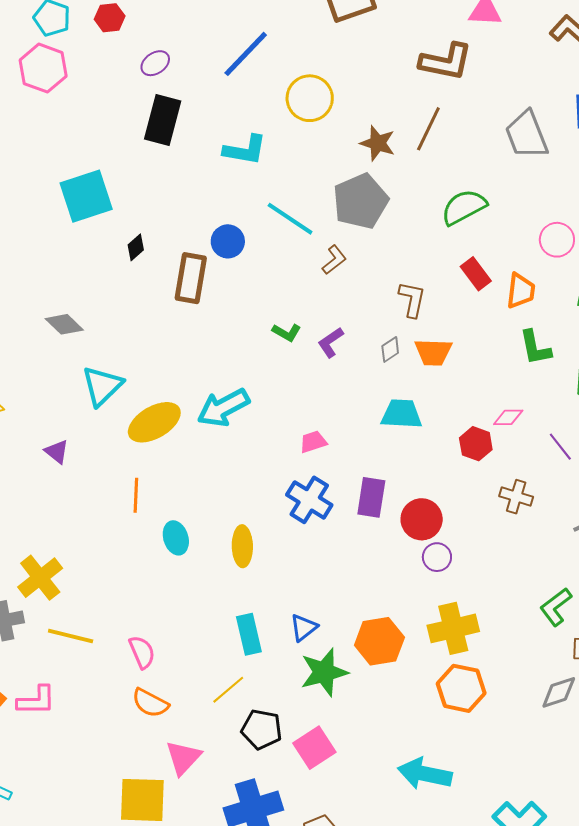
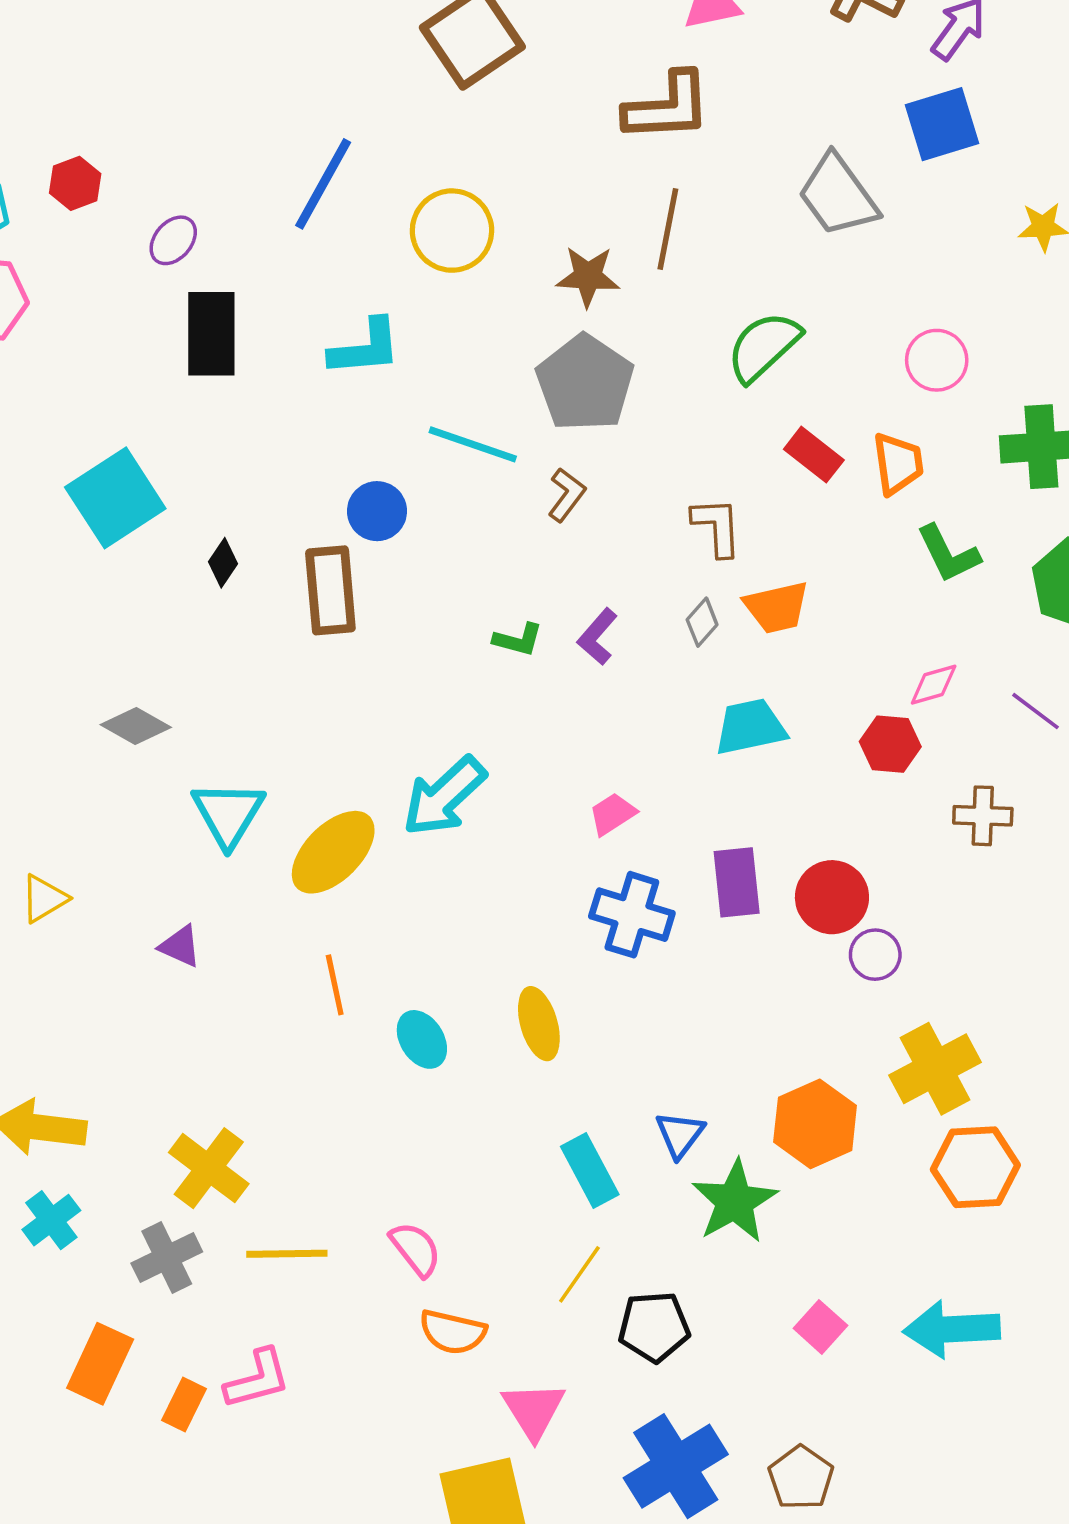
pink square: (314, 748) -> (820, 1327), moved, size x0.7

